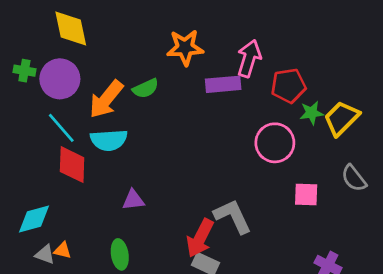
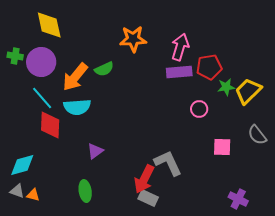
purple rectangle: (223, 84) -> (179, 72), moved
pink circle: (275, 143) -> (199, 109), size x0.6
purple triangle: (133, 200) -> (95, 151), turned -30
orange triangle: (63, 250) -> (33, 195), moved
gray triangle: (45, 254) -> (17, 191), moved

